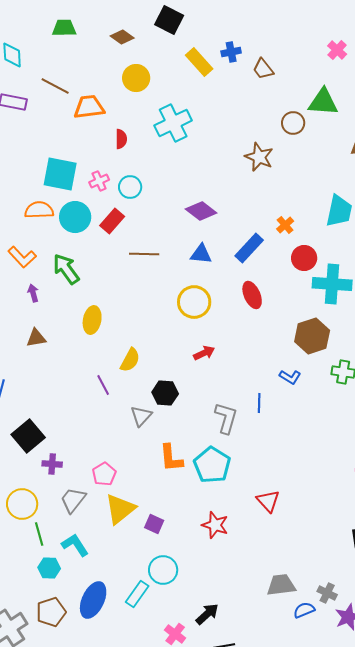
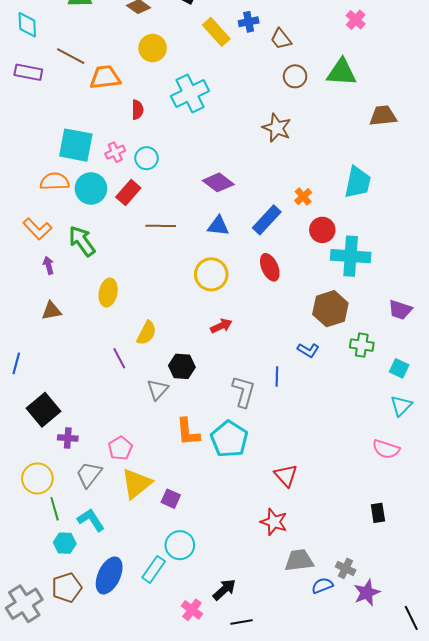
brown circle: (293, 123) -> (295, 76), moved
red star: (215, 525) -> (274, 522), moved

